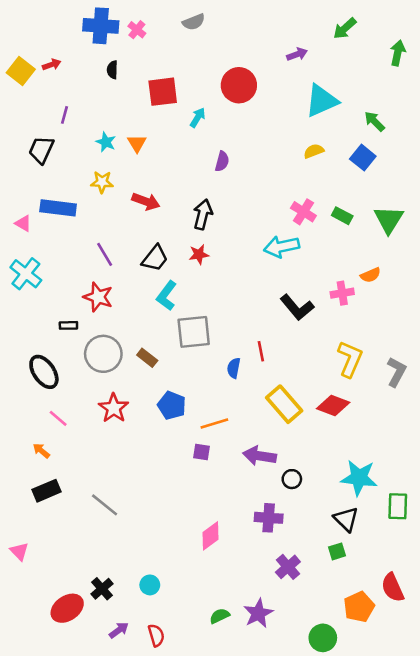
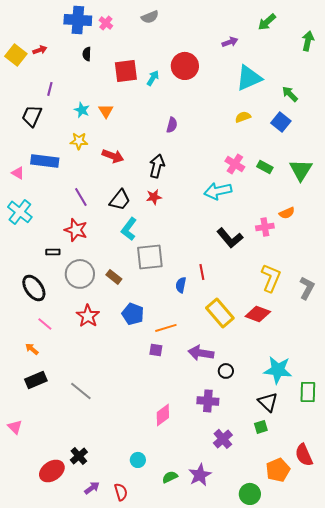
cyan arrow: (198, 118) -> (153, 78), moved
cyan circle: (150, 585) -> (138, 460), moved

